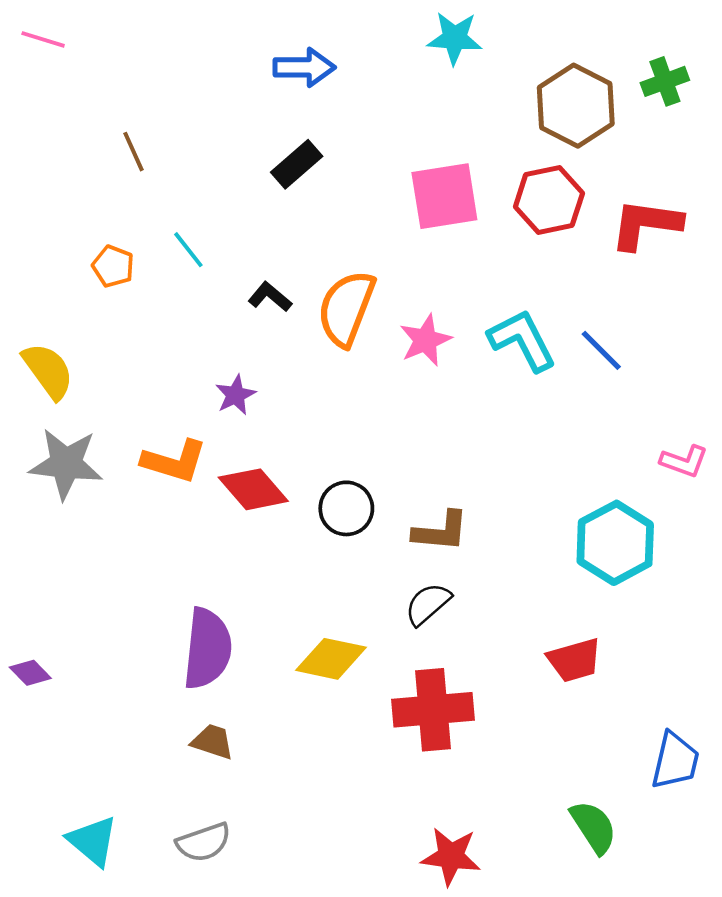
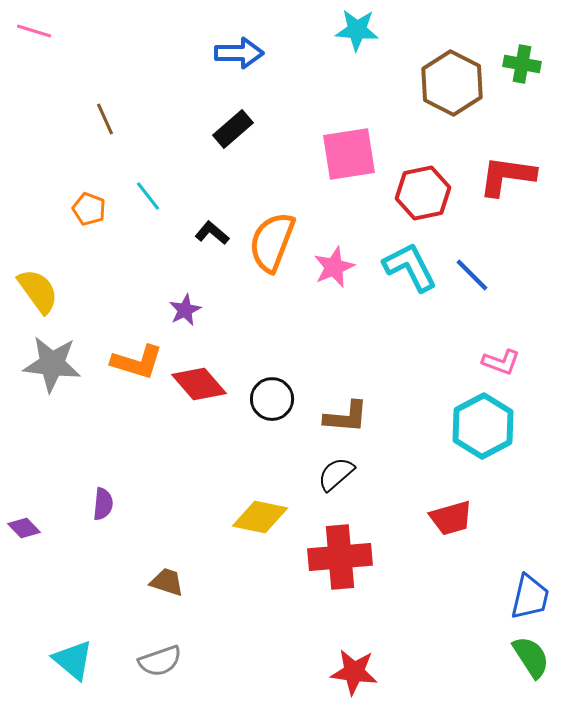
green cross: (665, 81) -> (522, 64), turned 30
red hexagon: (549, 200) -> (423, 193), moved
pink L-shape: (684, 461) -> (501, 362), moved
purple semicircle: (207, 649) -> (103, 504), moved, size x0.5
green semicircle: (594, 827) -> (531, 657), moved

